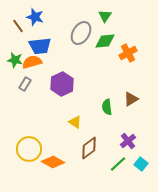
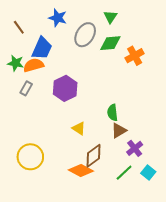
blue star: (35, 17) -> (58, 18), moved
blue trapezoid: (40, 46) -> (42, 48), turned -60
brown triangle: (131, 99) -> (119, 130), moved
orange diamond: (53, 162) -> (81, 170), moved

